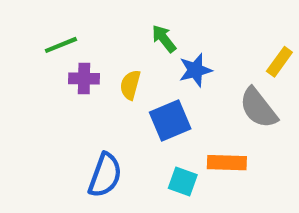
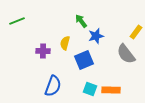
green line: (61, 45) -> (17, 21), moved
purple cross: (84, 79) -> (43, 51), moved
orange rectangle: (227, 163) -> (111, 90), moved

